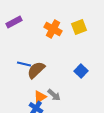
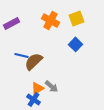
purple rectangle: (14, 22) -> (12, 23), moved
blue square: (81, 71) -> (76, 44), moved

